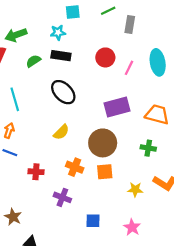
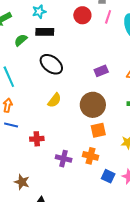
red circle: (105, 57) -> (82, 15), moved
pink line: (129, 68) -> (108, 17), moved
purple rectangle: (117, 107) -> (101, 71), size x0.6
orange cross: (75, 167) -> (90, 156), moved
blue square: (93, 221) -> (108, 176), moved, turned 32

